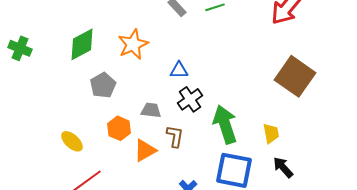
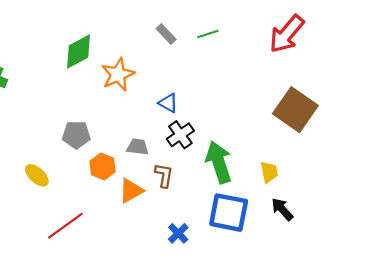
green diamond: (82, 44) -> (78, 52), moved
blue triangle: (179, 70) -> (168, 103), turned 30
gray pentagon: (103, 85) -> (76, 135), moved, turned 30
yellow ellipse: (72, 141) -> (37, 175), moved

